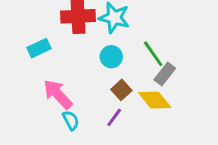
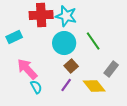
cyan circle: (111, 57) -> (64, 43), size x1.5
gray rectangle: (165, 74) -> (111, 69), moved
yellow diamond: (155, 100) -> (94, 86), moved

